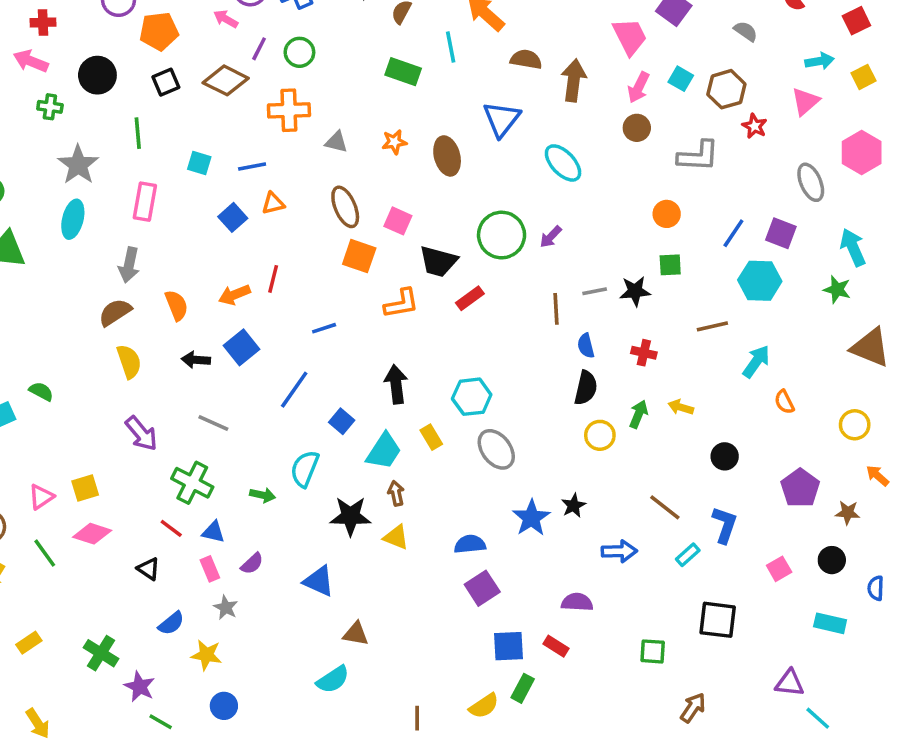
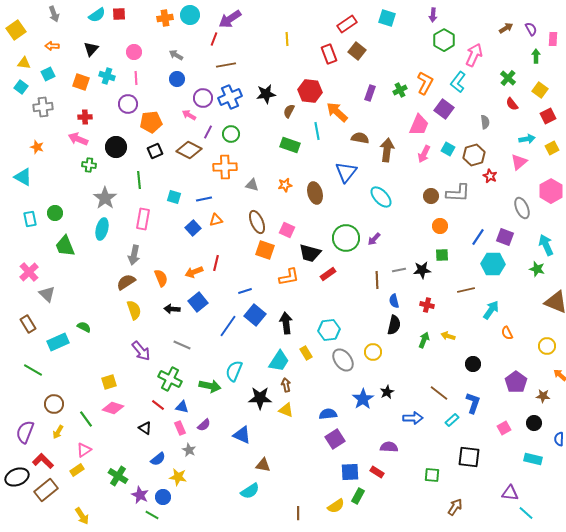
gray semicircle: (746, 31) -> (485, 122), turned 48
pink trapezoid: (630, 36) -> (419, 125), turned 50
brown circle: (637, 128) -> (431, 196), moved
blue square: (342, 421) -> (255, 315), moved, size x1.5
yellow circle: (600, 435) -> (373, 352), moved
green arrow: (263, 495) -> (210, 386), size x1.5
pink triangle: (41, 497) -> (84, 450), moved
blue circle: (224, 706) -> (163, 497), moved

